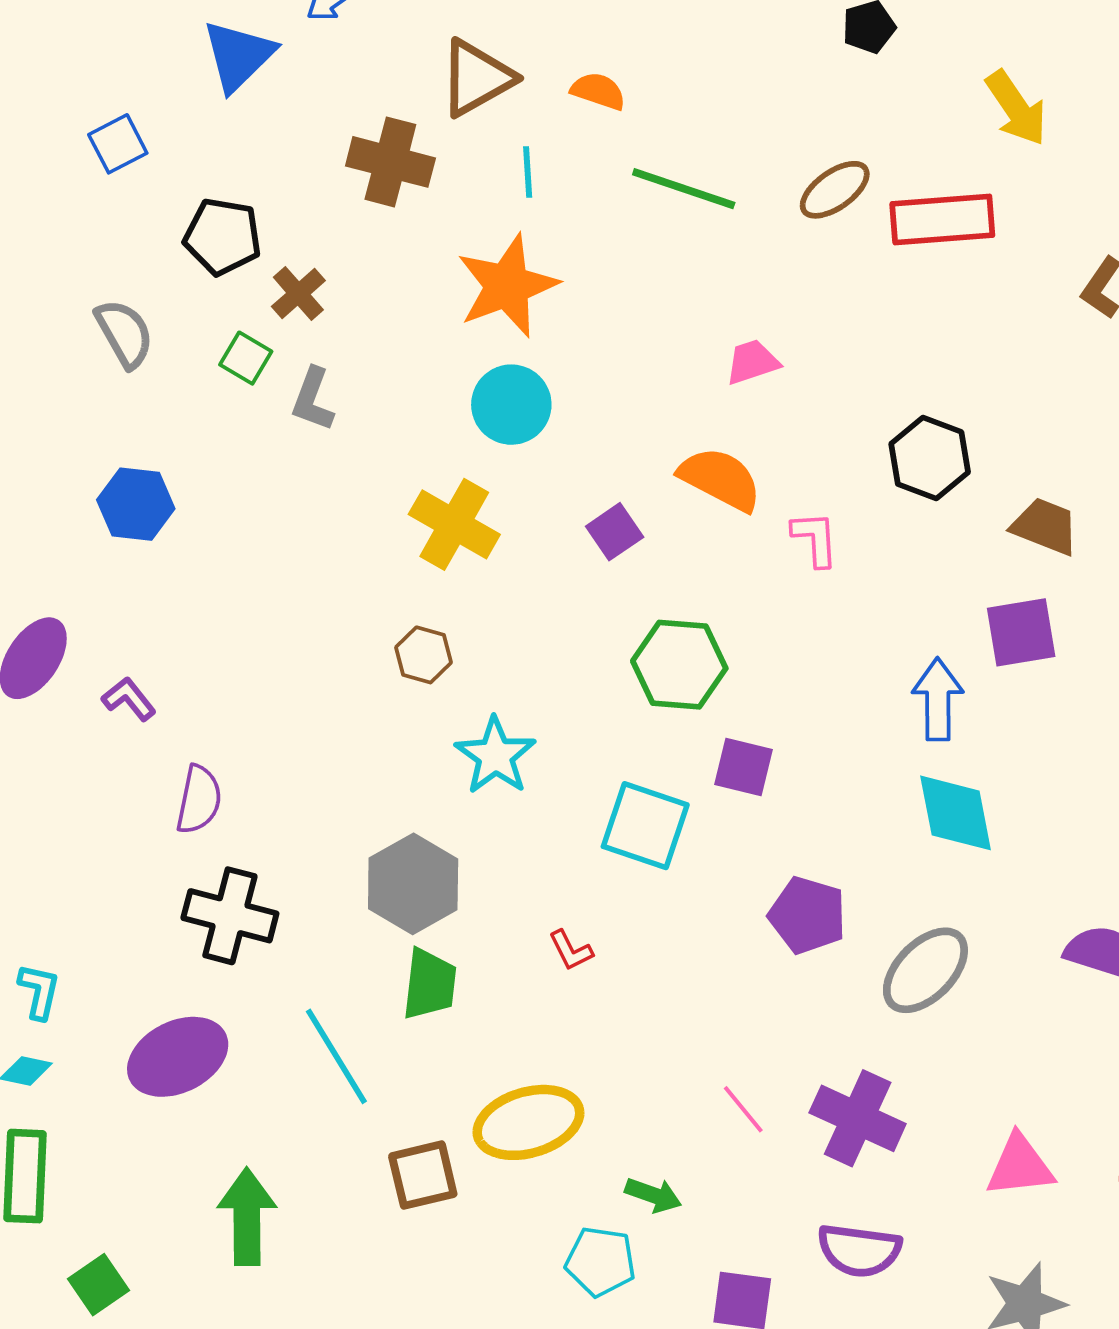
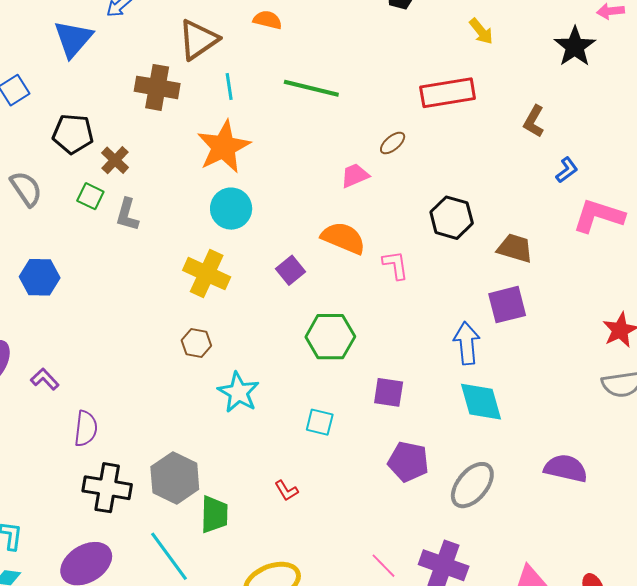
orange semicircle: (598, 91) -> (268, 20), moved
yellow arrow: (1016, 108) -> (481, 31), size x0.7
brown ellipse: (835, 190) -> (393, 143), moved, size x0.7
purple square: (743, 767) -> (389, 392), moved
cyan square: (645, 826) -> (320, 422), size x0.6
gray hexagon: (413, 884) -> (175, 478), moved

